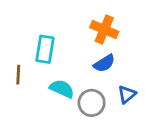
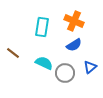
cyan rectangle: (45, 49) -> (42, 27), moved
brown line: (18, 75) -> (13, 53), turned -56

